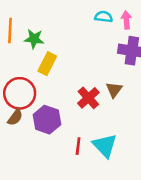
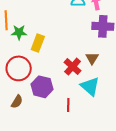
green star: (34, 39) -> (19, 32), moved
brown semicircle: (15, 117) -> (17, 102), moved
cyan triangle: (105, 146) -> (90, 86), moved

